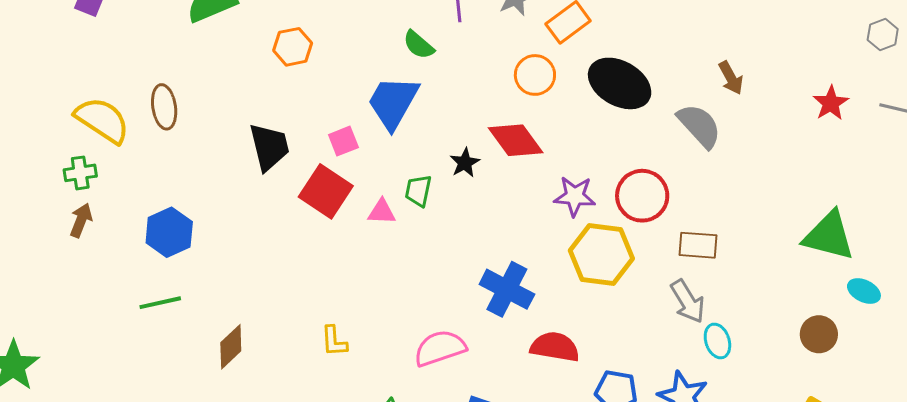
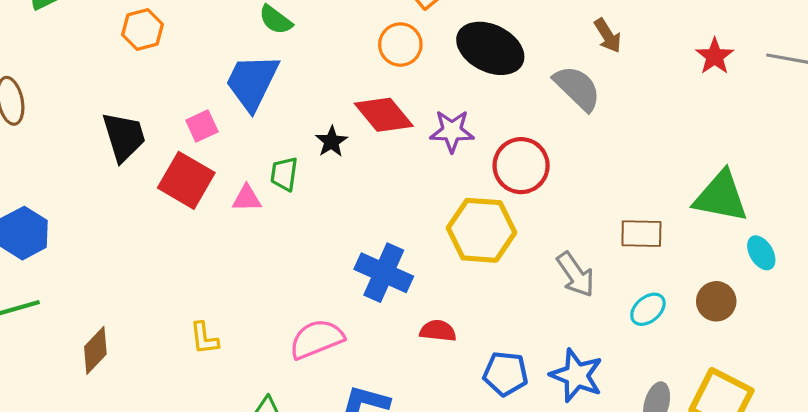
purple star: (575, 196) -> (452, 131), moved
brown rectangle: (698, 245) -> (641, 234), moved
cyan ellipse: (864, 291) -> (761, 253), turned 36
cyan ellipse: (717, 341) -> (648, 309), moved, turned 72
red semicircle: (555, 347) -> (438, 331), size x0.7

